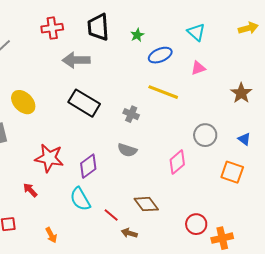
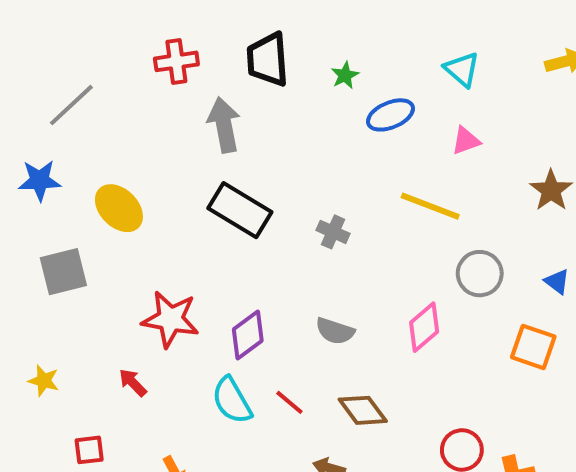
gray arrow: (76, 60) -> (224, 125), turned 80
yellow line: (163, 92) -> (430, 206), moved
gray semicircle: (127, 150) -> (335, 331), moved
red line: (111, 215) -> (289, 402), moved

